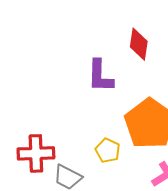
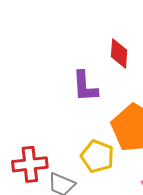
yellow pentagon: (108, 150) -> (97, 156), size x1.4

